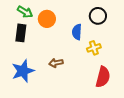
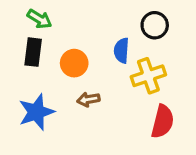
orange circle: (47, 19) -> (74, 63), moved
yellow cross: (94, 48) -> (148, 76), size x1.5

